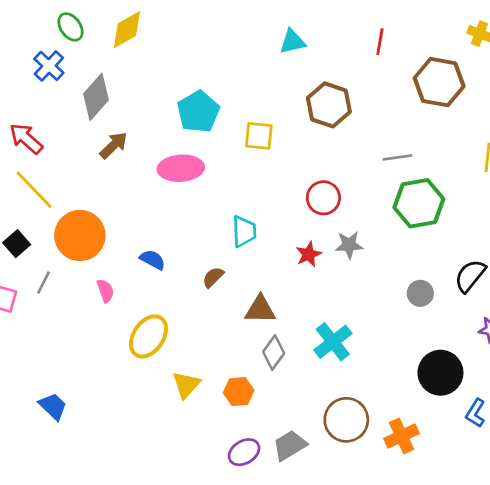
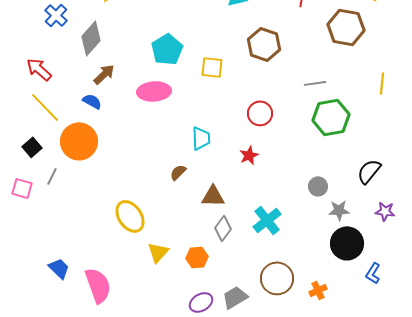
gray star: (349, 245) -> (339, 210), moved
blue semicircle: (153, 260) -> (92, 101), moved
pink semicircle: (105, 291) -> (98, 285), moved, size x2.0
gray circle: (420, 293) -> (318, 186), moved
yellow ellipse: (148, 336) -> (130, 216), turned -68
orange cross: (401, 436) -> (318, 290), size x0.7

